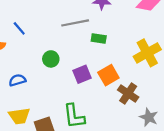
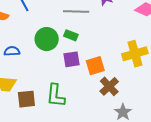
green rectangle: (99, 38) -> (71, 35), moved
green circle: (51, 59) -> (47, 39), size x1.5

